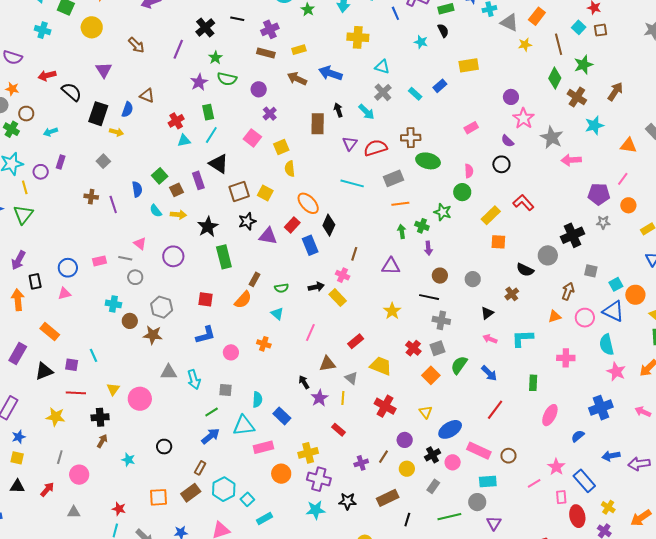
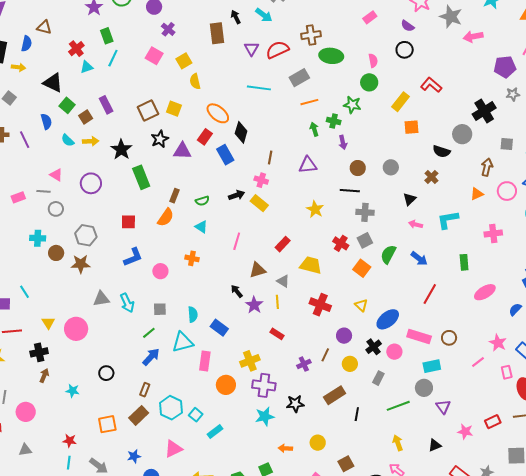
black triangle: (219, 164) -> (53, 83), moved
pink ellipse: (550, 415) -> (485, 292), turned 40
pink rectangle: (263, 447) -> (205, 361), turned -60

